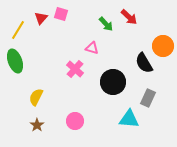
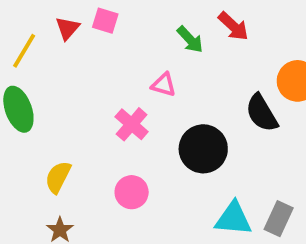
gray rectangle: (148, 98) -> (279, 219), moved
pink circle: (75, 121) -> (132, 192), moved

